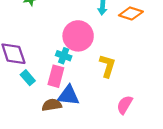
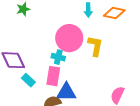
yellow L-shape: (107, 66) -> (95, 46), moved

